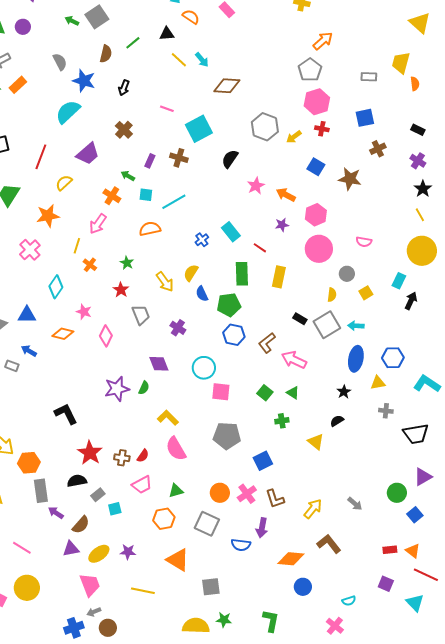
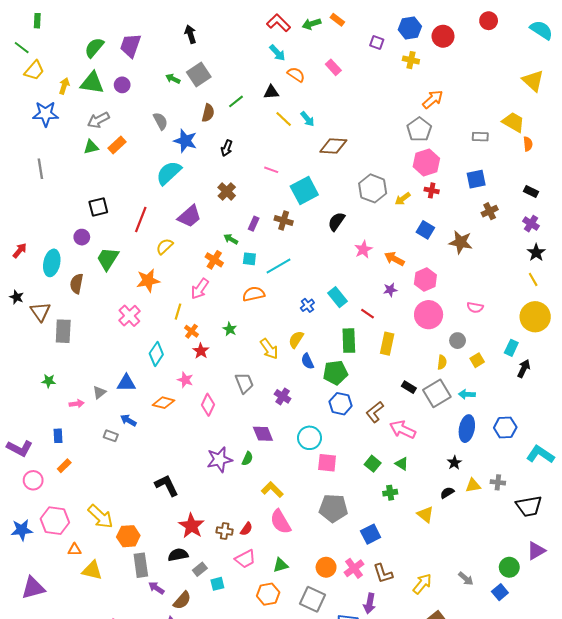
yellow trapezoid: (401, 63) -> (513, 122), turned 105
red star: (121, 290) -> (201, 351), moved
yellow triangle: (378, 383) -> (473, 485), moved
blue square: (415, 515) -> (500, 592), moved

